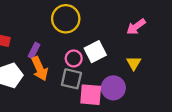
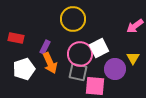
pink circle: (74, 58) -> (80, 54), size x1.6
purple circle: (113, 88) -> (115, 69), moved

